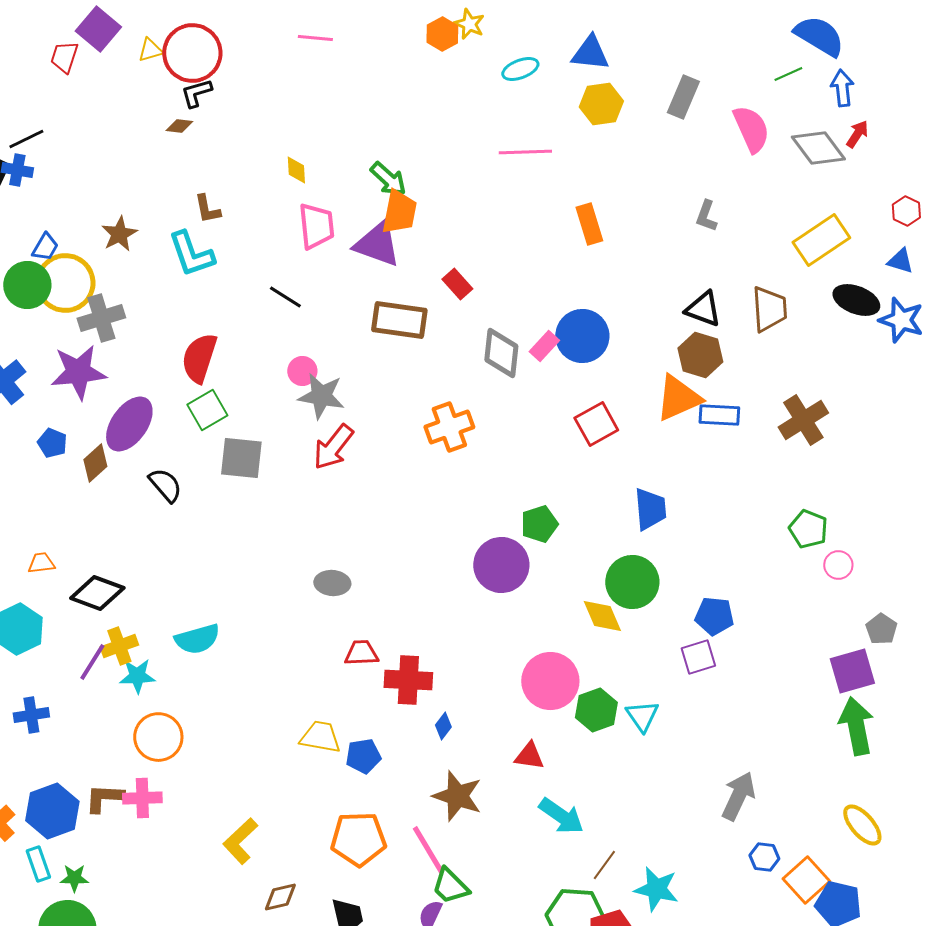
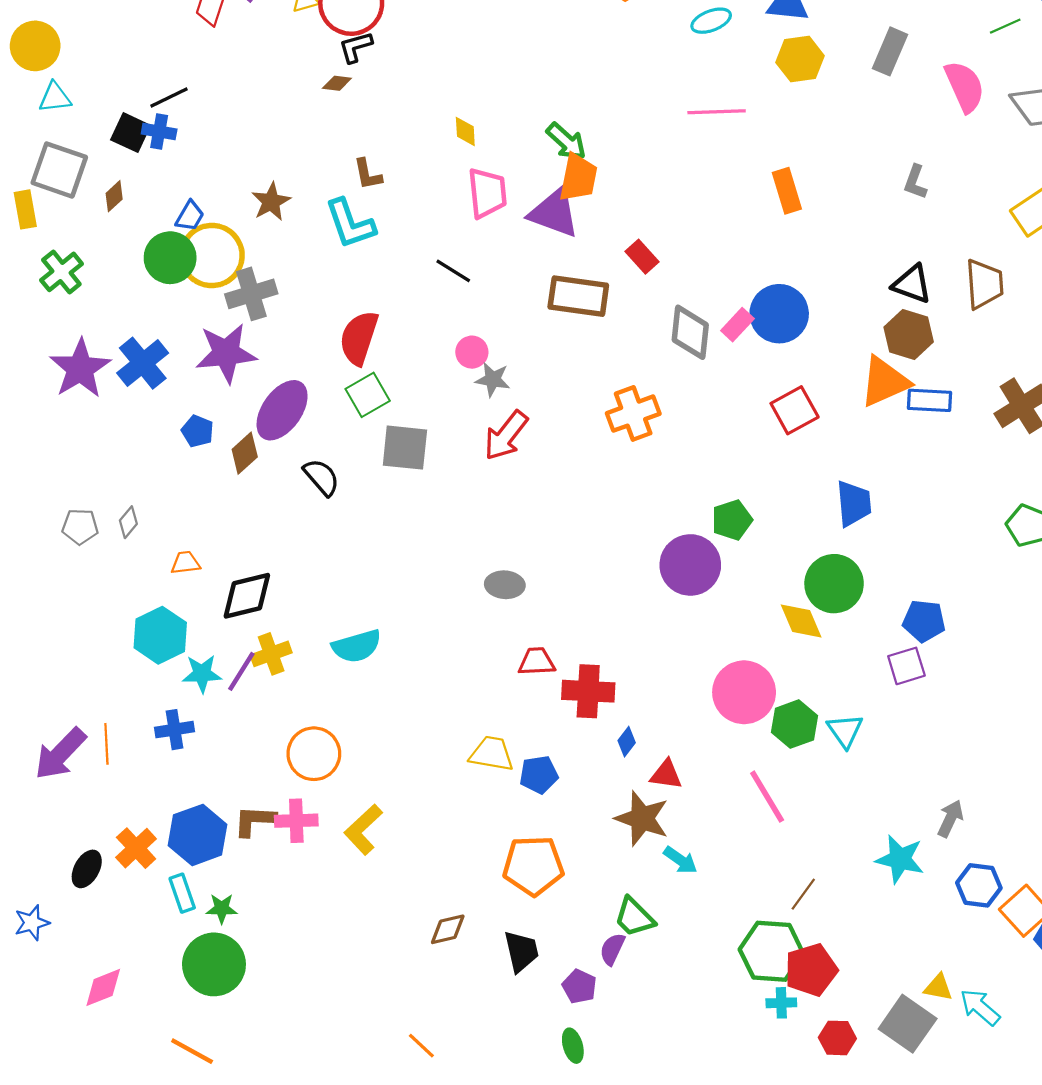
gray star: (321, 396) -> (493, 380), size x0.7
black diamond: (97, 593) -> (247, 596), turned -34
cyan star: (137, 676) -> (202, 674), moved
red triangle: (529, 756) -> (666, 775), moved
gray arrow: (738, 796) -> (950, 818), size x0.7
cyan arrow: (561, 816) -> (680, 860), moved, size x0.7
yellow L-shape: (240, 841) -> (363, 829), moved
pink line: (428, 850) -> (767, 797), moved
blue hexagon: (764, 857) -> (979, 885), size x1.4
cyan star: (656, 889) -> (900, 859), moved

